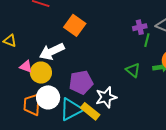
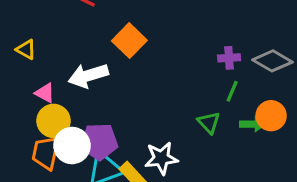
green line: (147, 40) -> (232, 91), moved
yellow circle: (41, 73) -> (54, 121), moved
purple pentagon: (81, 82) -> (99, 142), moved

